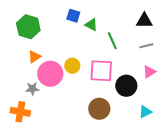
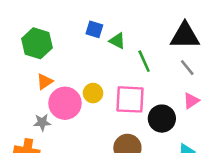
black triangle: (144, 21) -> (185, 36), size x1.4
gray line: (146, 46) -> (187, 68), turned 64

